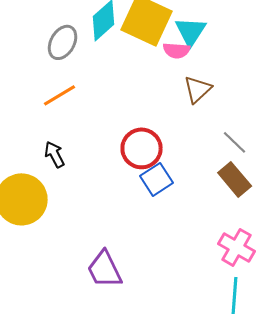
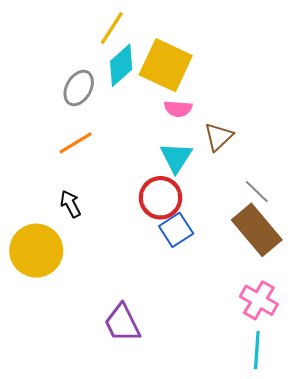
cyan triangle: (191, 31) -> (176, 157), moved
pink semicircle: (177, 50) -> (178, 109), moved
brown rectangle: (235, 179) -> (257, 230), size x1.4

